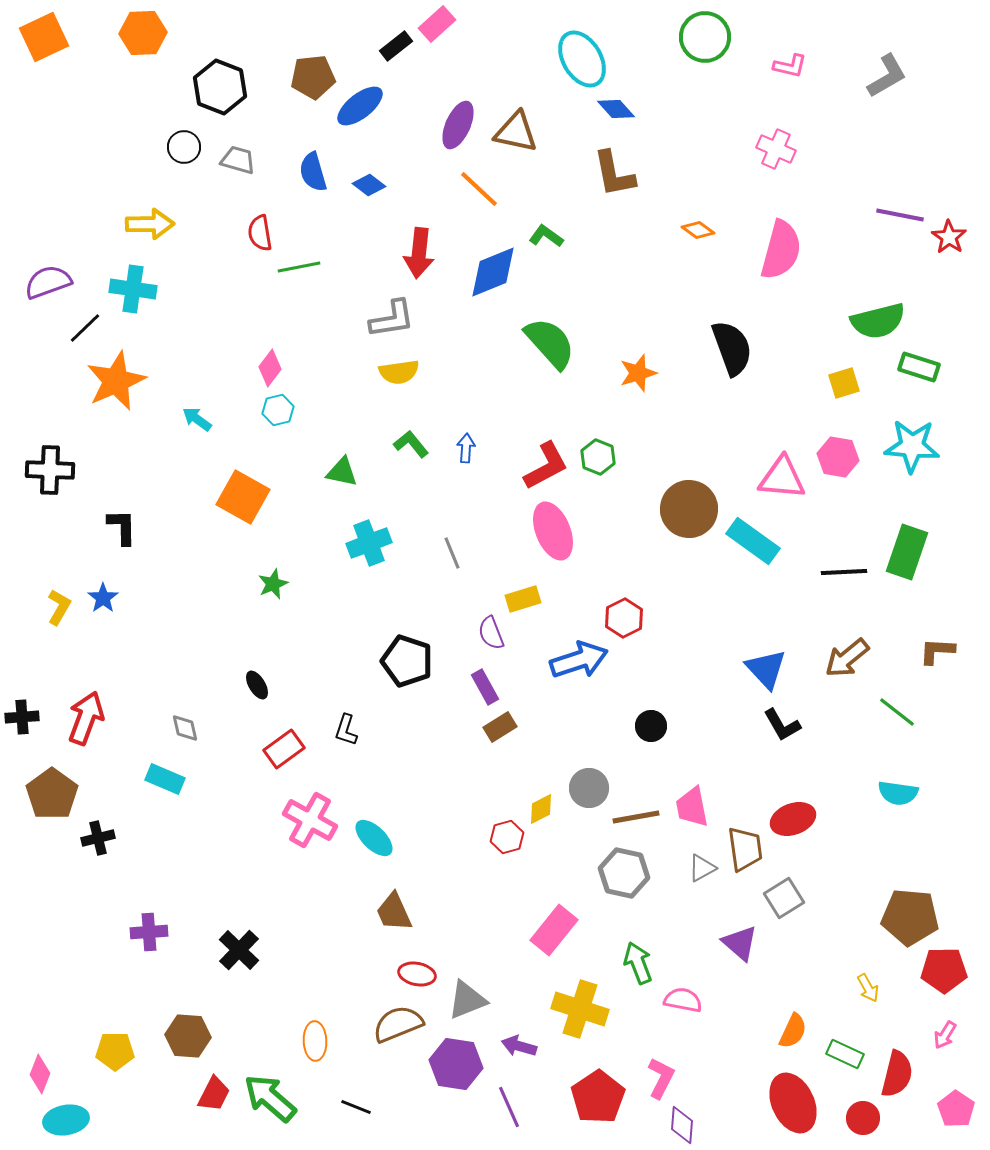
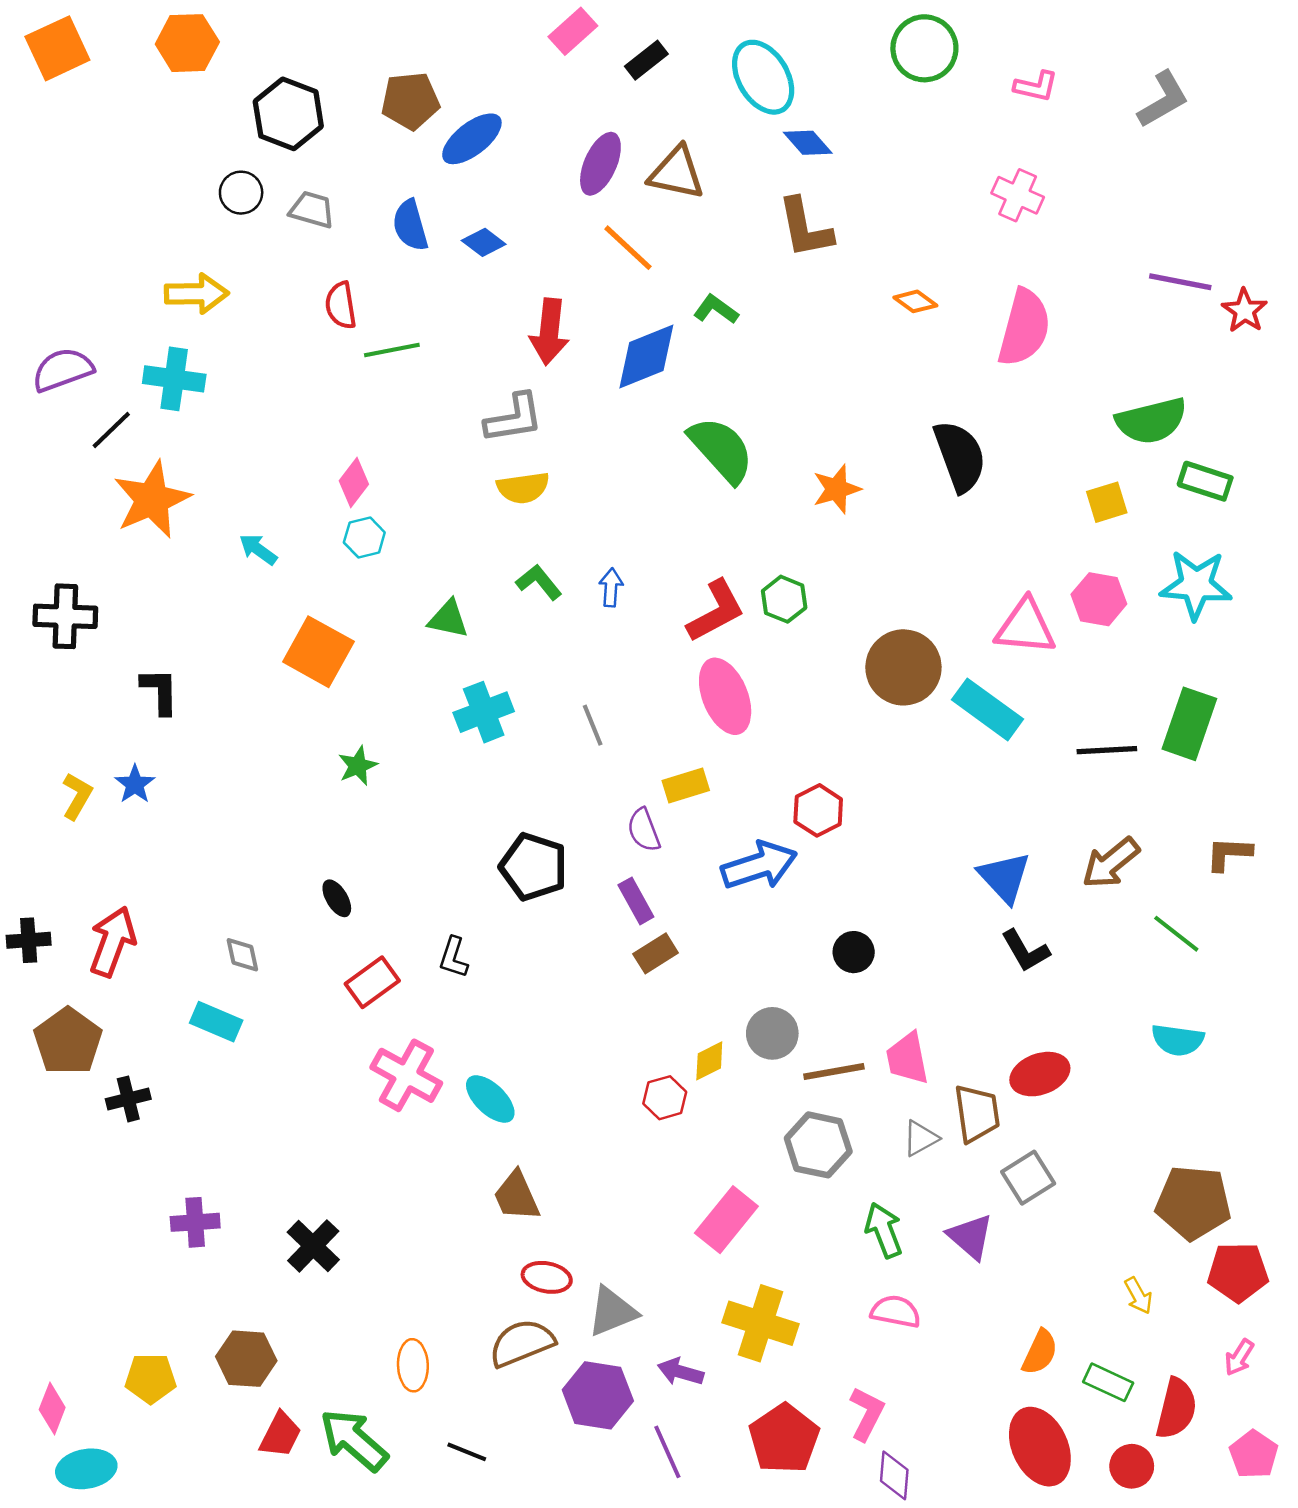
black rectangle: (396, 46) -> (646, 60), moved
green arrow: (638, 963) -> (884, 1230), moved

